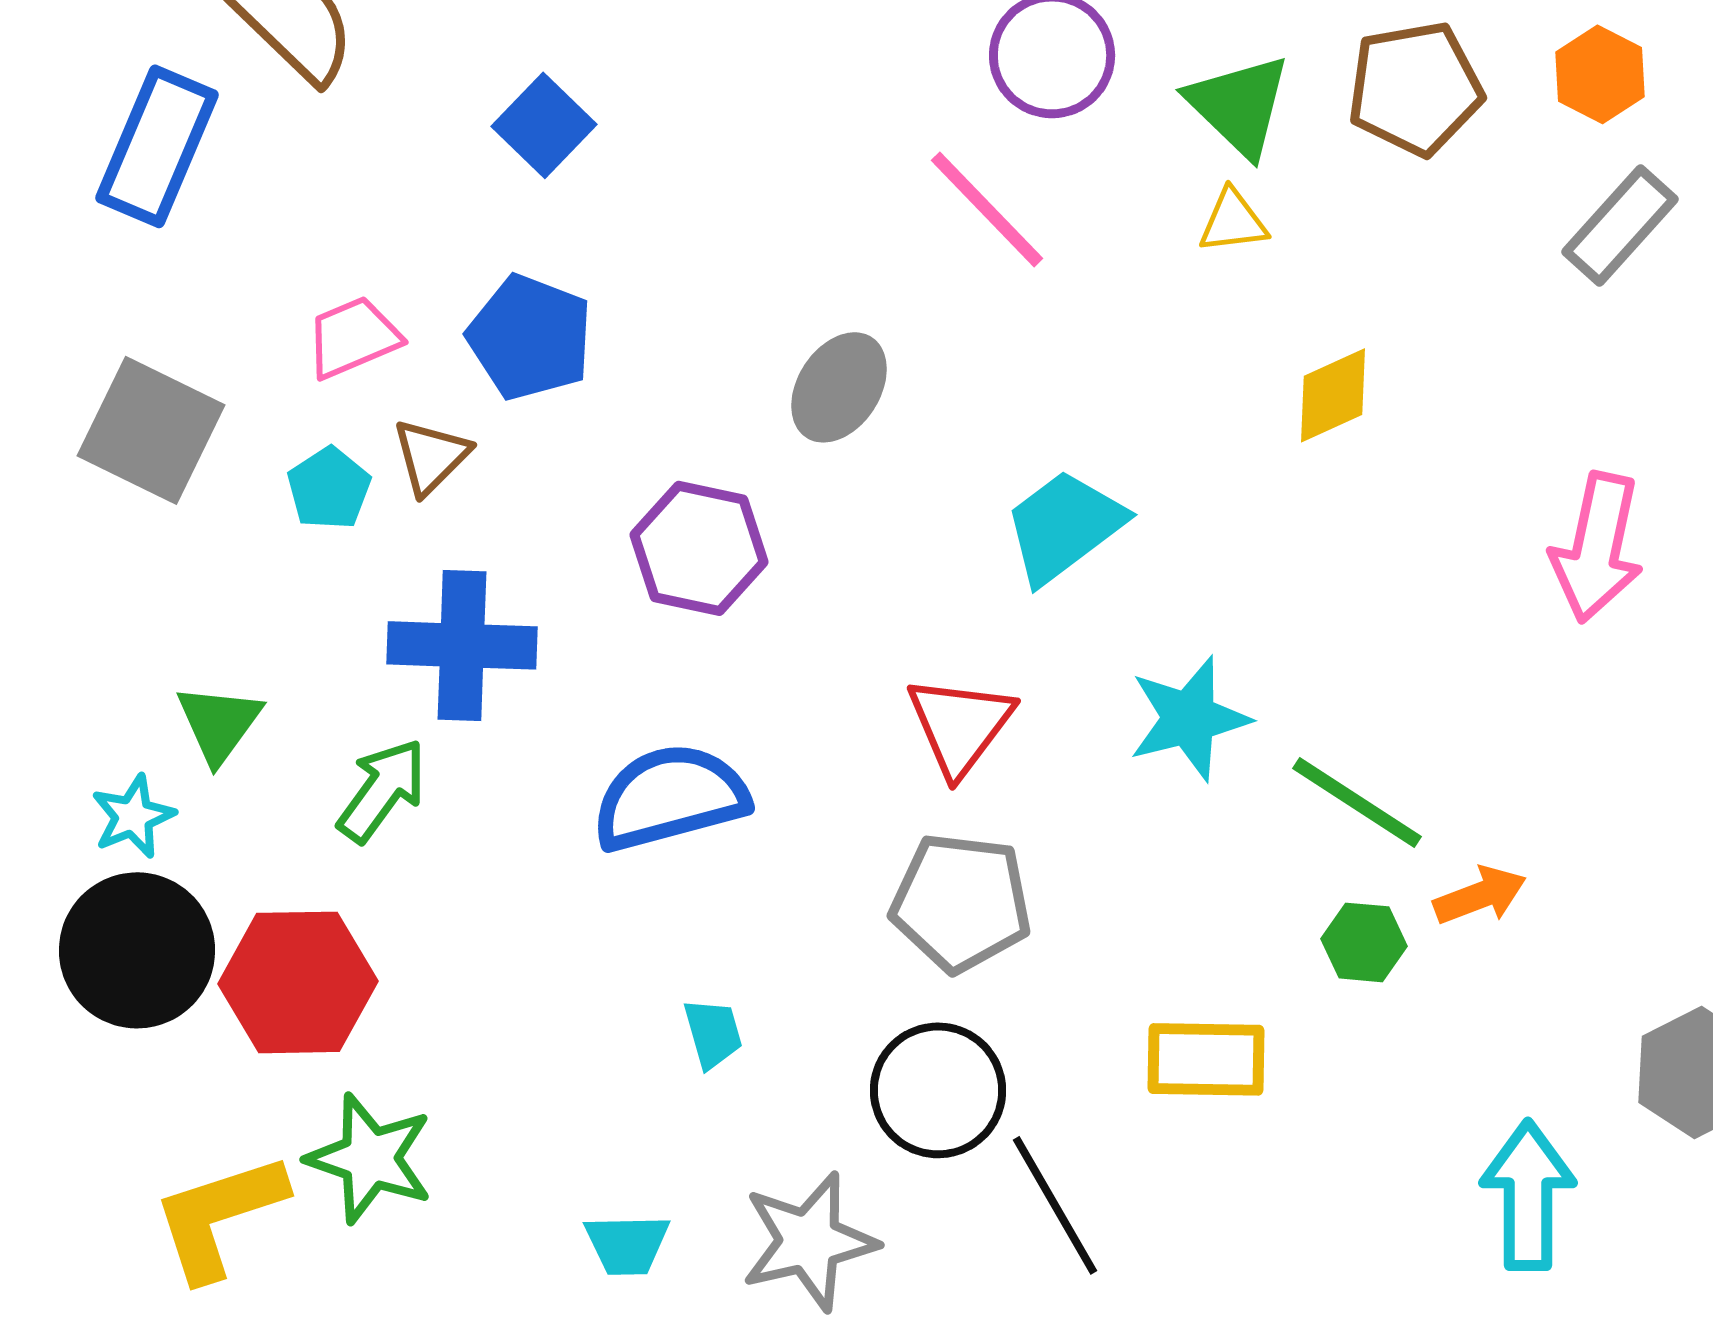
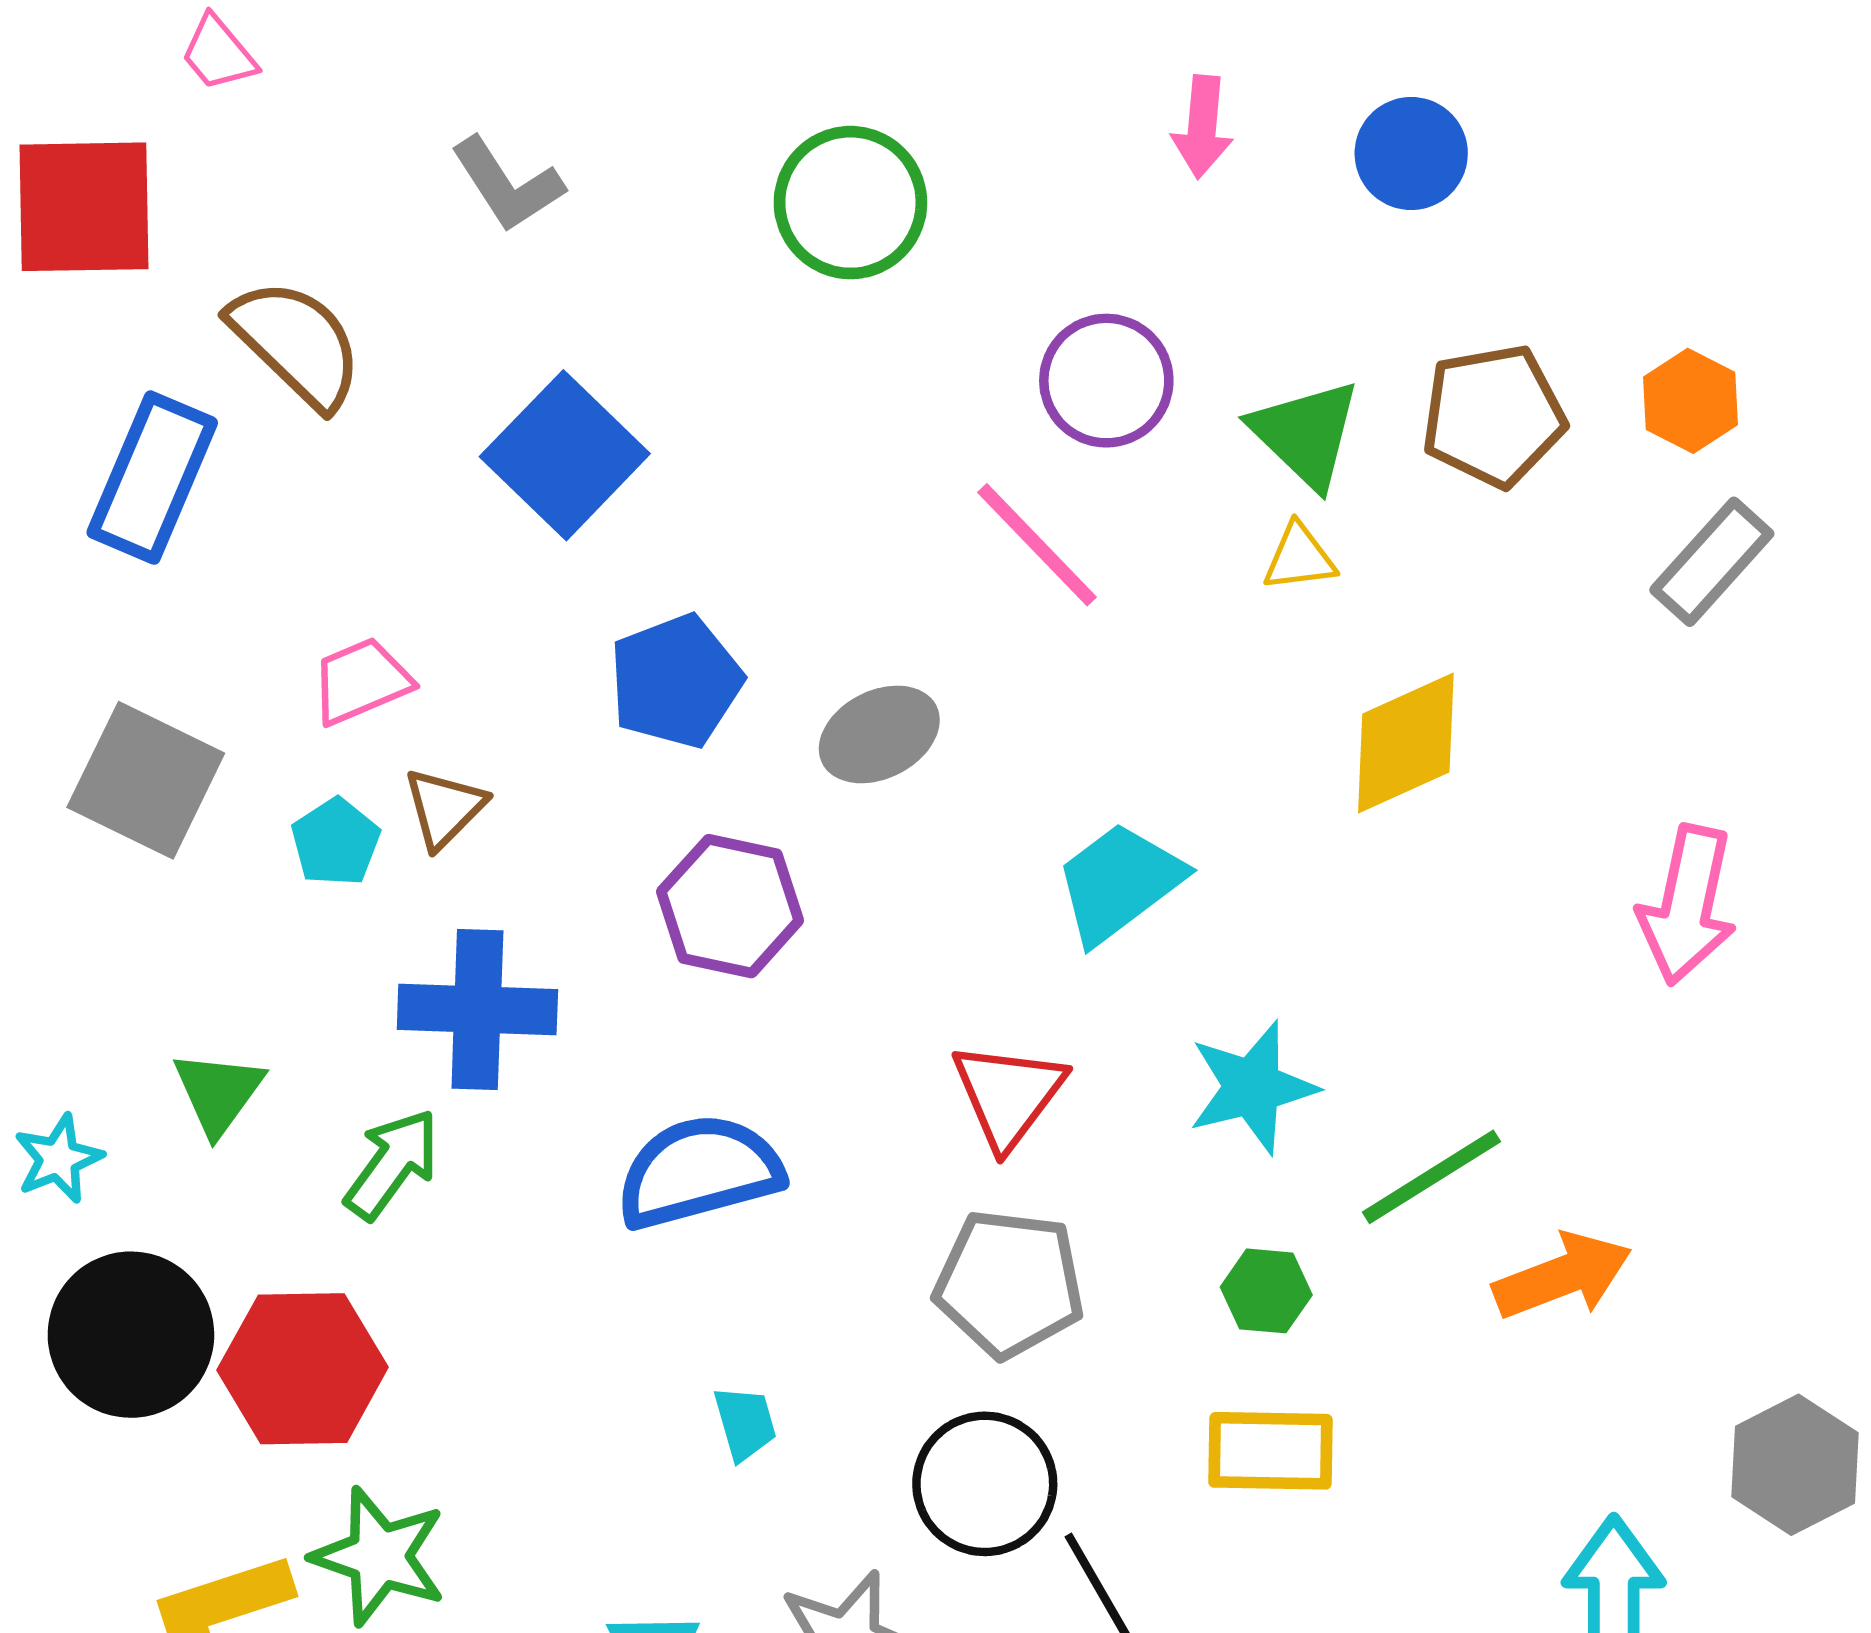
blue square: (544, 125) -> (565, 455), size x1.5
blue pentagon: (530, 337) -> (676, 681), moved, turned 30
gray ellipse: (839, 387) -> (879, 734), turned 30
yellow diamond: (1333, 395) -> (1406, 743), size x1.4
green line: (1357, 802) -> (1431, 1177), turned -65
cyan star: (133, 816) -> (58, 1159), moved
orange arrow: (1480, 895) -> (1563, 1276), size x1.4
green hexagon: (1364, 942) -> (1266, 1291), moved

